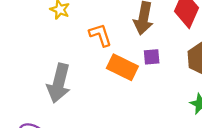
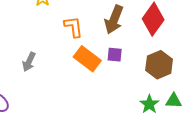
gray arrow: (59, 83) -> (29, 62), size x0.6

